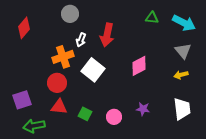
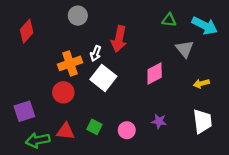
white arrow: (81, 40) -> (96, 53), moved
gray triangle: (183, 51) -> (185, 49), moved
red triangle: (59, 107) -> (66, 131), moved

